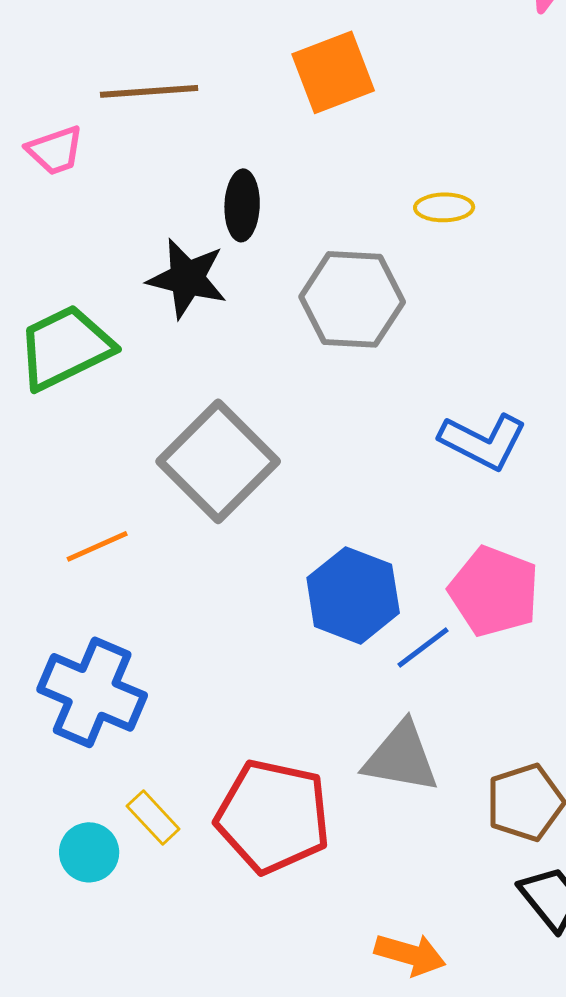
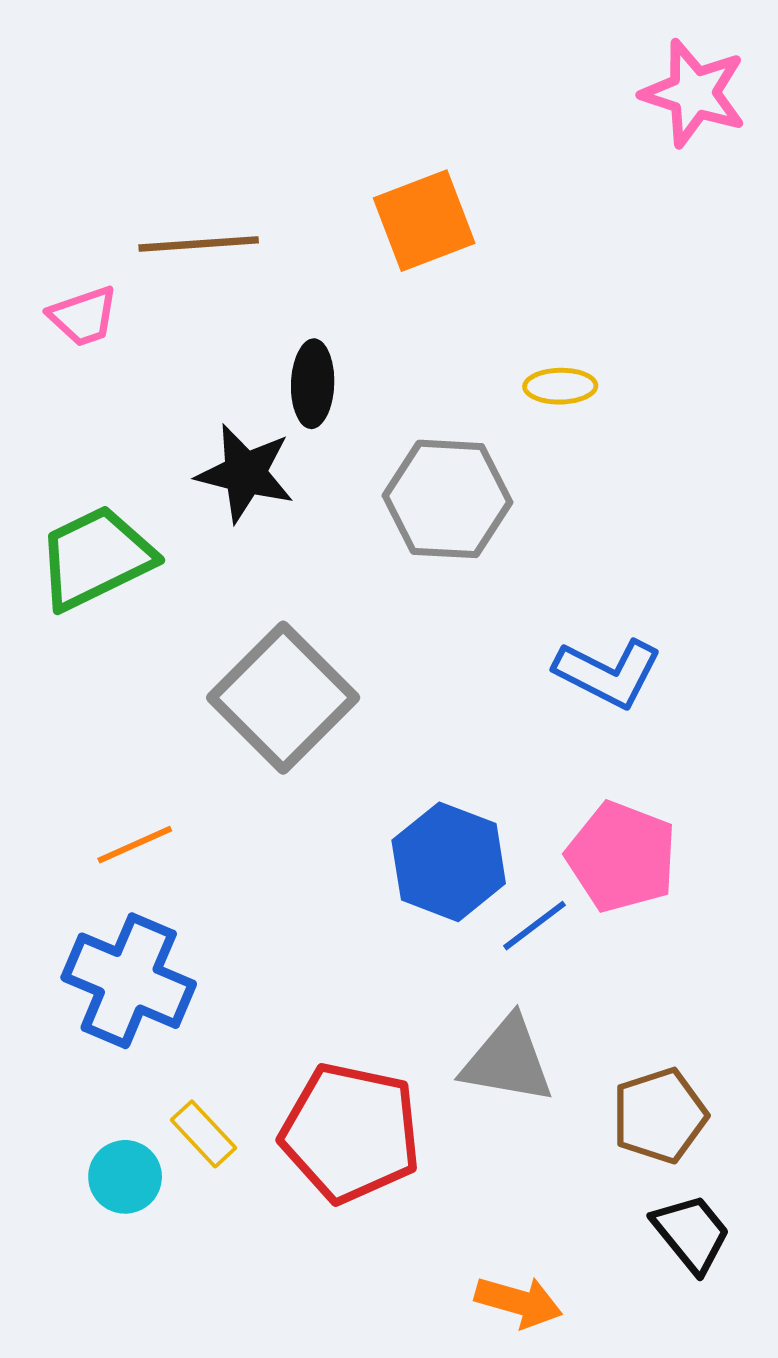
orange line: (97, 546) -> (135, 845), moved

